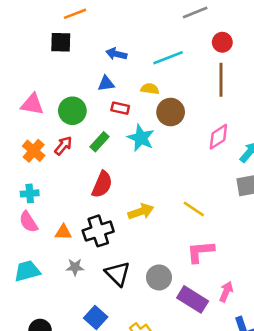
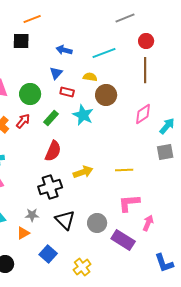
blue triangle: (106, 84) -> (56, 73), turned -40
yellow line: (194, 209) -> (124, 170), turned -36
orange triangle: (63, 232) -> (23, 233), moved, turned -32
pink arrow: (226, 292) -> (148, 223), moved

